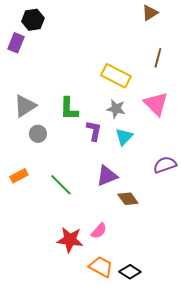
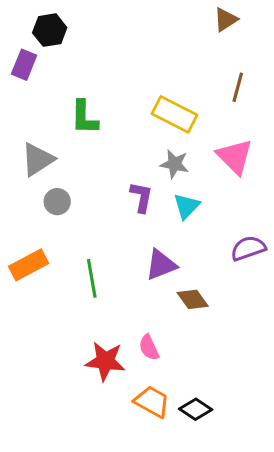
green L-shape: (69, 109) -> (84, 117), moved
orange rectangle: (19, 176) -> (29, 265), size x1.4
green line: (61, 185) -> (92, 278), turned 35
pink semicircle: (99, 231) -> (149, 348), turned 114

